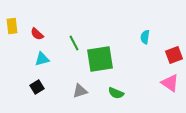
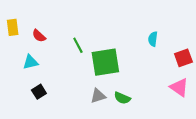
cyan triangle: (42, 59) -> (30, 62), moved
gray triangle: (80, 91) -> (98, 96), moved

